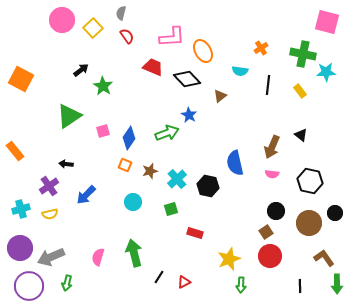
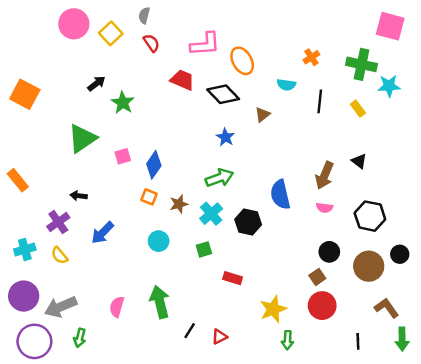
green arrow: (167, 133) -> (219, 178), moved
yellow semicircle: (50, 214) -> (59, 255), turned 63

